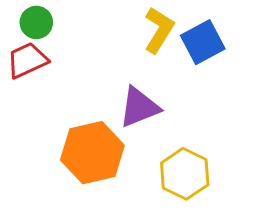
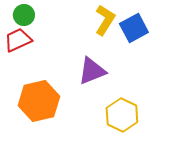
orange hexagon: (92, 153) -> (39, 101), moved

